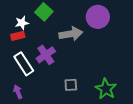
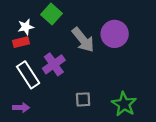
purple circle: (98, 17) -> (115, 34), moved
gray arrow: (71, 34) -> (83, 40), turned 60
purple arrow: (18, 92) -> (21, 108), turned 112

